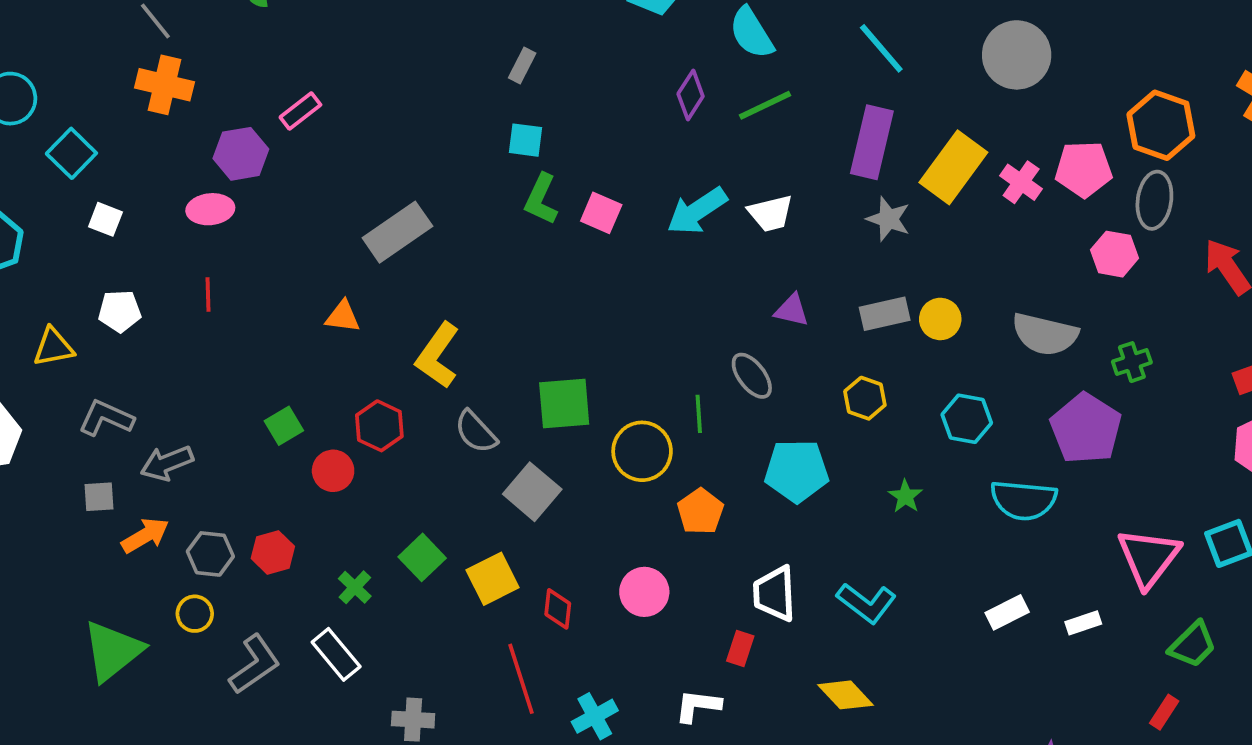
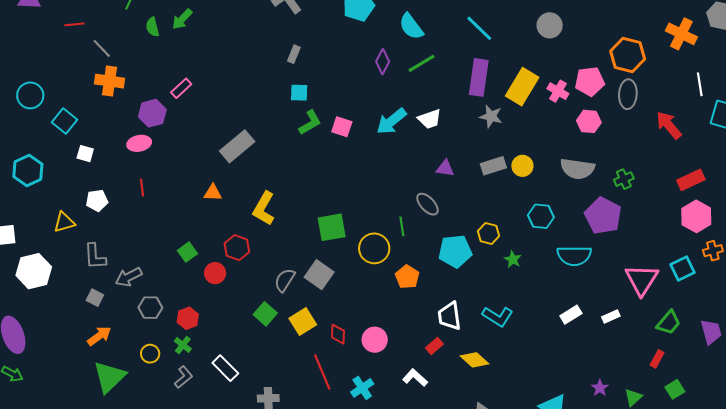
gray circle: (1017, 55) -> (550, 25), size x0.7
green L-shape: (541, 199) -> (310, 123), turned -140
pink hexagon: (1114, 254) -> (589, 121), moved
yellow hexagon: (865, 398) -> (489, 234), moved
gray L-shape: (106, 418) -> (95, 256), turned -112
gray semicircle: (476, 432) -> (285, 280), moved, turned 80
gray square: (99, 497) -> (95, 298), turned 36
orange arrow: (145, 535) -> (99, 336), moved
gray hexagon: (210, 554) -> (150, 308), moved
green cross: (355, 587) -> (183, 345), moved
pink circle: (644, 592) -> (375, 340), moved
red rectangle: (740, 648) -> (434, 346), turned 36
gray L-shape: (255, 664) -> (184, 377), size x0.7
yellow diamond: (846, 695) -> (474, 360), moved
white L-shape: (698, 706) -> (415, 378), turned 40

